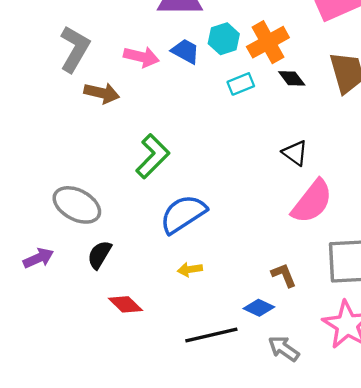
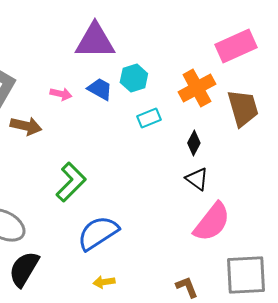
orange cross: (268, 42) -> (197, 88), moved
pink arrow: (141, 57) -> (61, 94), size x0.7
black diamond: (292, 78) -> (194, 143), moved, turned 65
black semicircle: (99, 255) -> (24, 269), size x1.4

